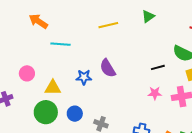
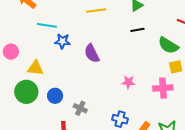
black line: (158, 67) -> (137, 30), moved
blue star: (84, 77) -> (62, 41), moved
pink star: (155, 93) -> (128, 82), moved

